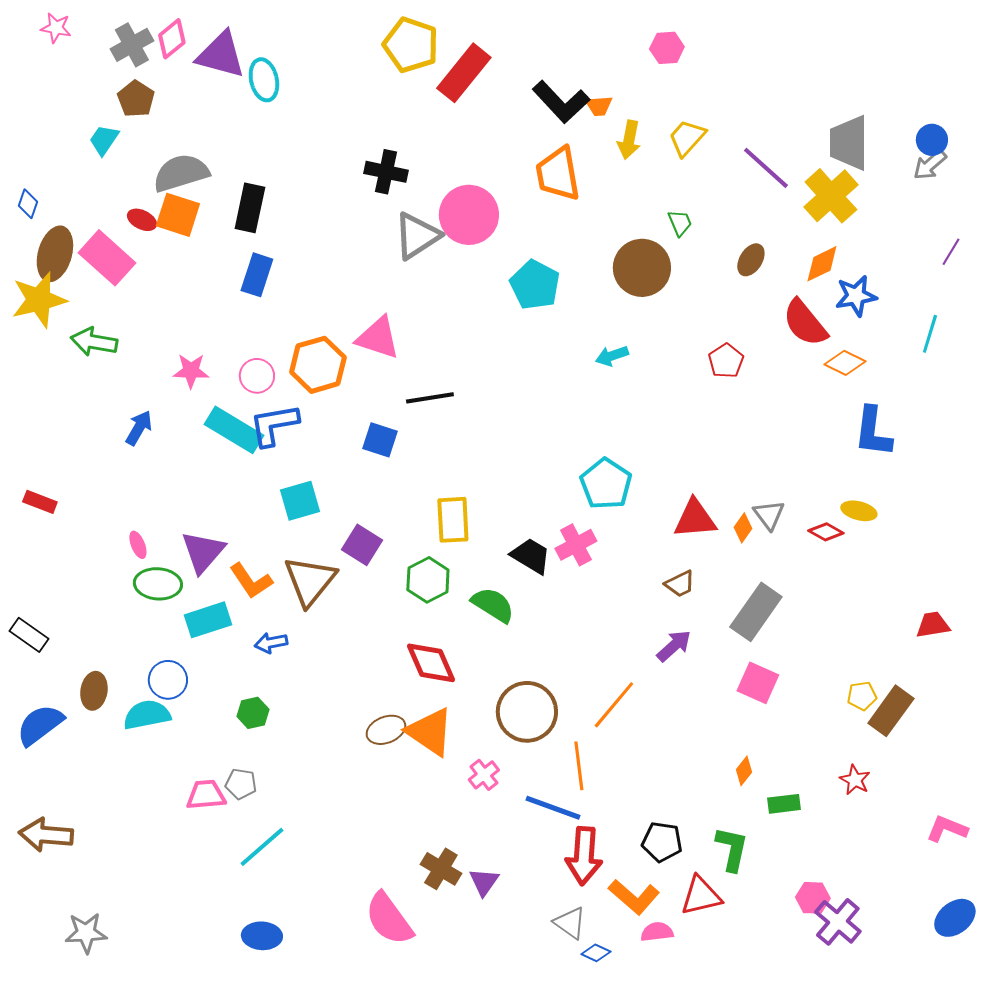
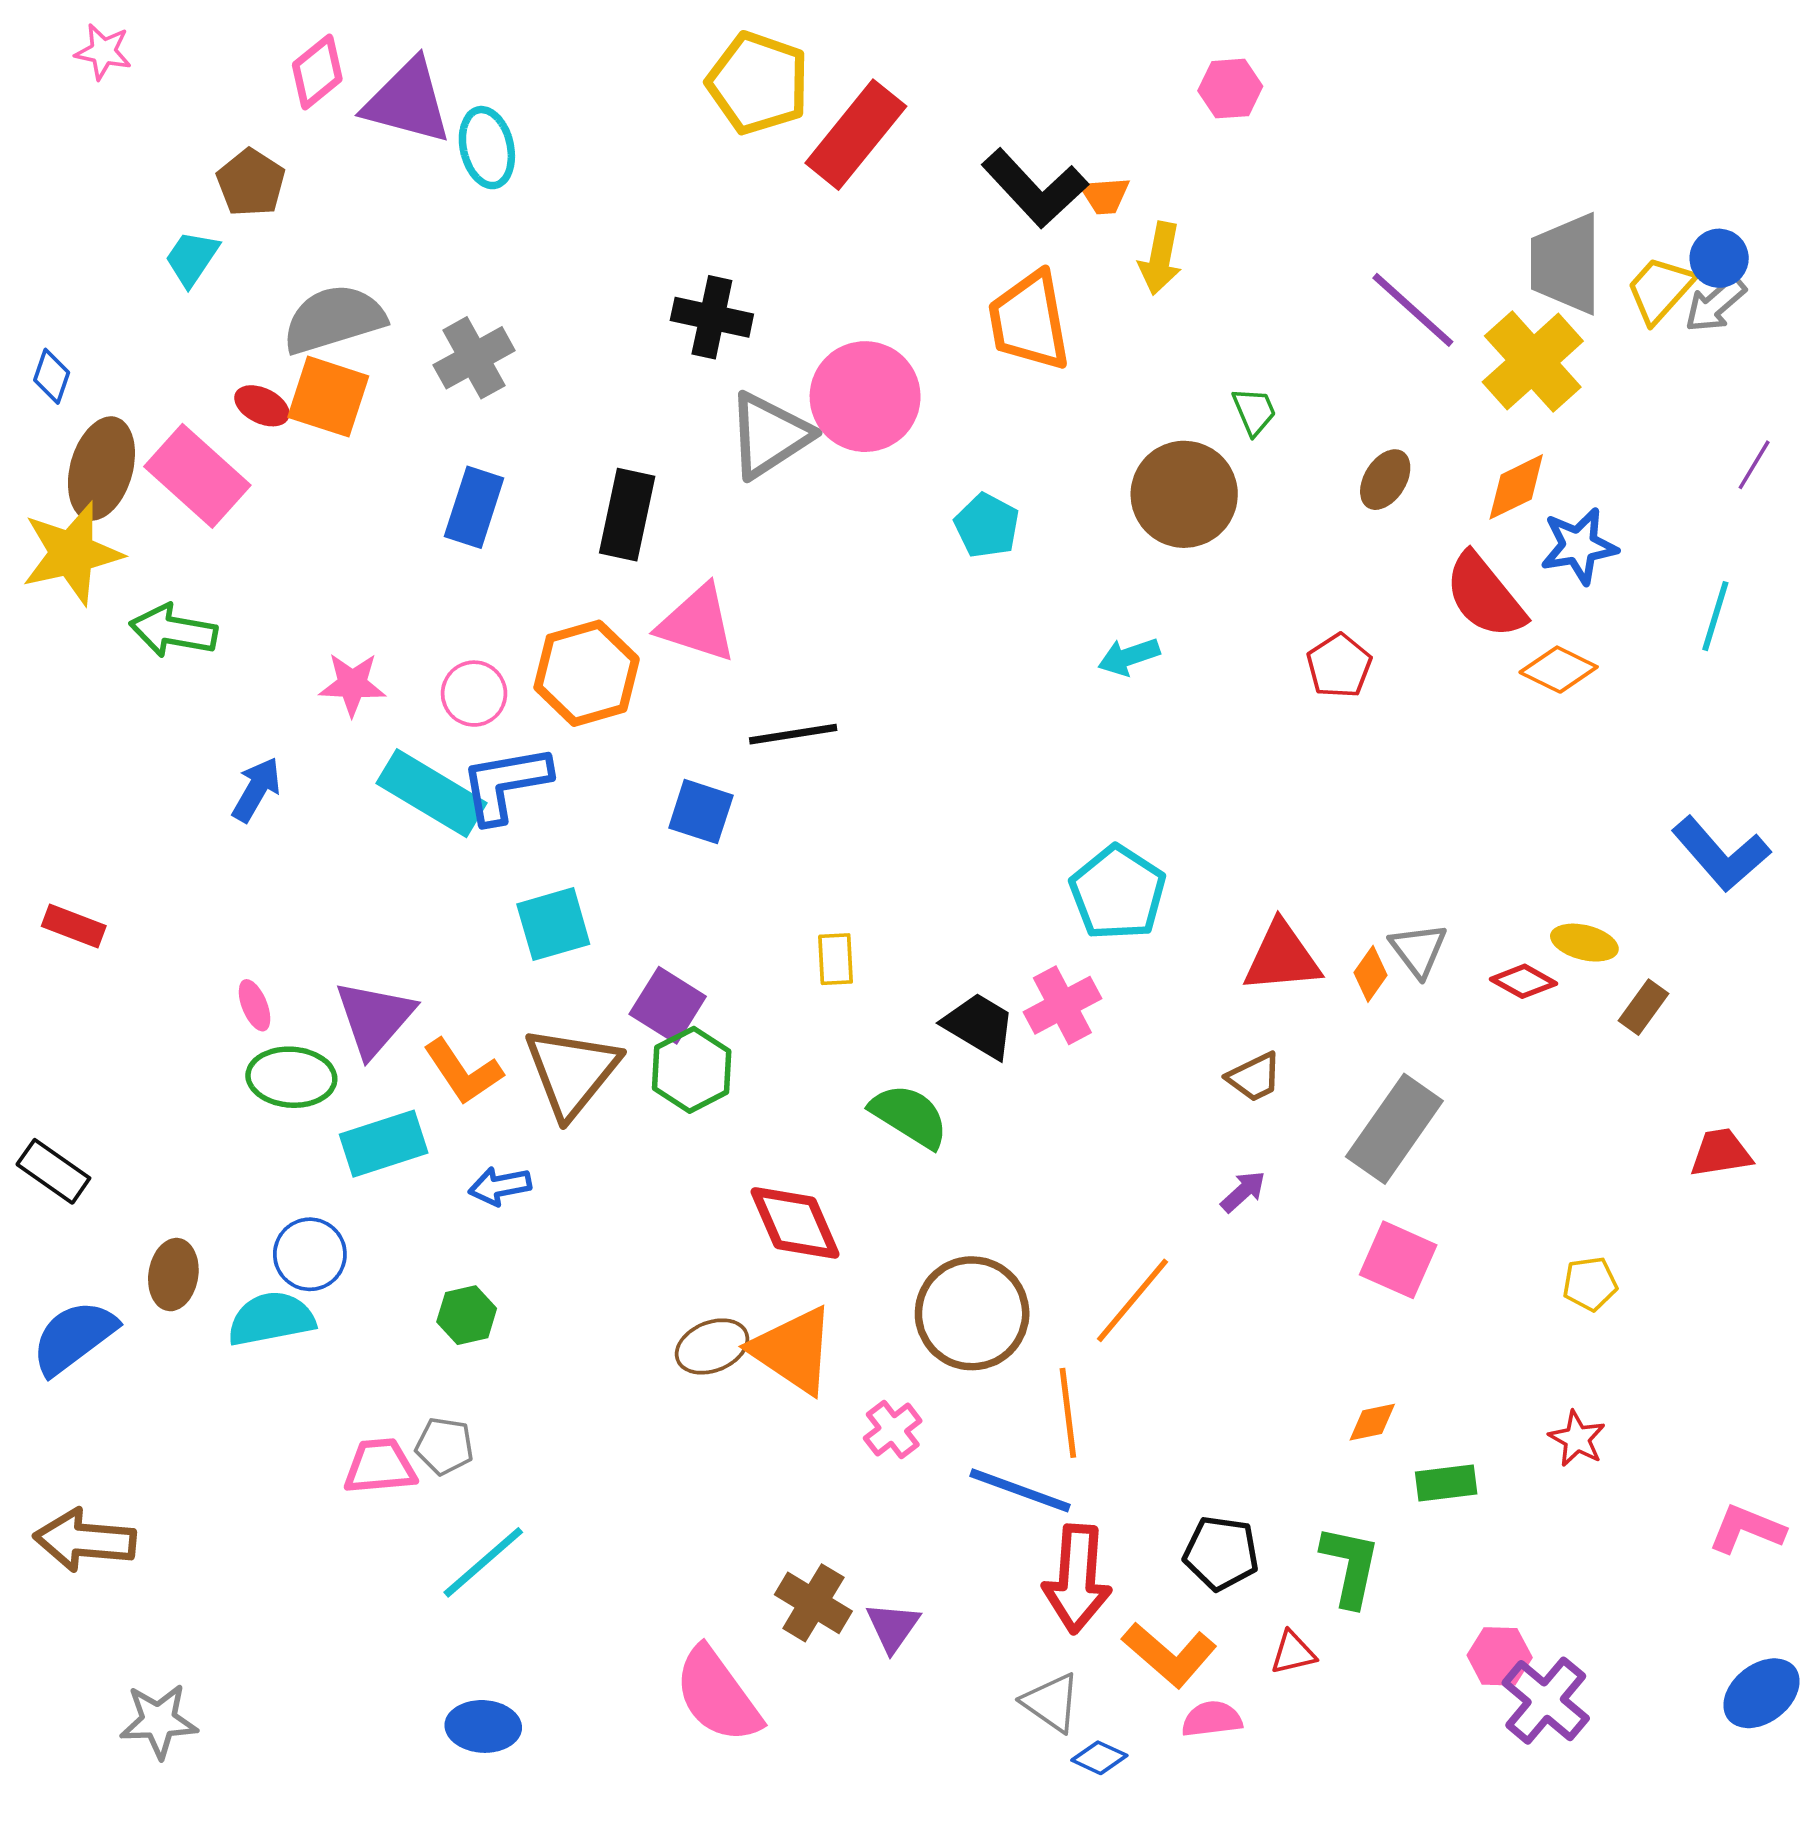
gray cross: (132, 45) -> (474, 358), moved
yellow trapezoid: (687, 138) -> (1660, 290), moved
black rectangle: (250, 208) -> (627, 515), moved
cyan pentagon: (535, 285) -> (987, 526), size x0.7
blue L-shape: (873, 432) -> (1721, 854), moved, turned -48
yellow rectangle: (453, 520) -> (836, 959), size x0.6
green hexagon: (428, 580) -> (692, 1070), moved
purple arrow: (674, 646) -> (1243, 1192), size x0.7
brown rectangle: (891, 711) -> (1643, 1007), moved, size x0.6
orange diamond: (744, 771) -> (1372, 1422), turned 40
red triangle: (701, 896) -> (1293, 1653), size x0.6

